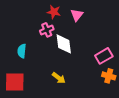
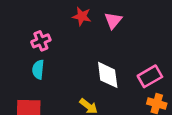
pink cross: (47, 30) -> (41, 41), moved
white diamond: (64, 44) -> (108, 75), moved

